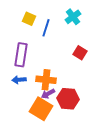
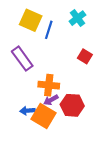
yellow square: (29, 19) -> (31, 20), size x1.5
purple rectangle: (21, 55) -> (22, 59), turned -45
blue arrow: (19, 80) -> (27, 111), moved

